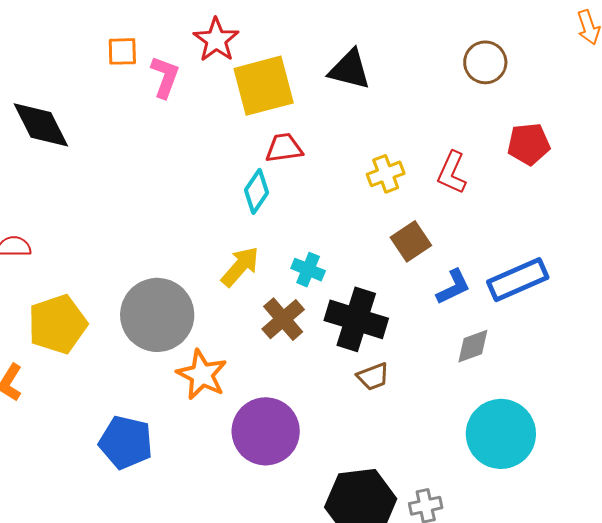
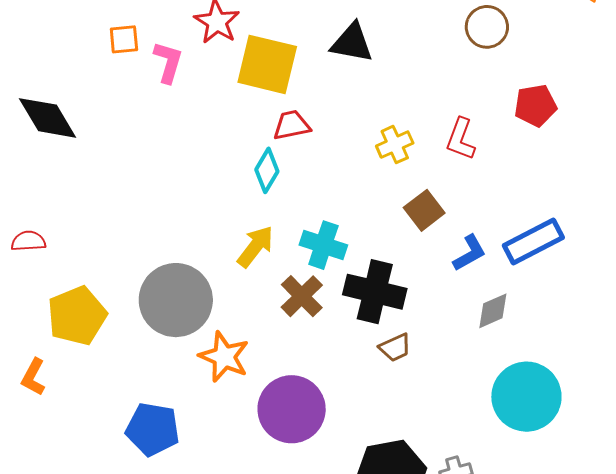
yellow square: (264, 86) -> (267, 64), turned 32
cyan cross: (308, 270) -> (323, 245), size x1.4

